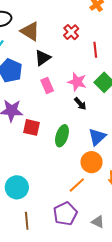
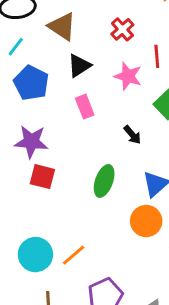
pink star: (77, 82) -> (128, 76), moved
red square: (31, 127) -> (42, 177), moved
orange line: (77, 185) -> (74, 255), moved

